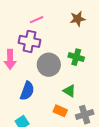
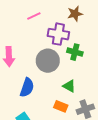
purple cross: (30, 41) -> (58, 34), moved

